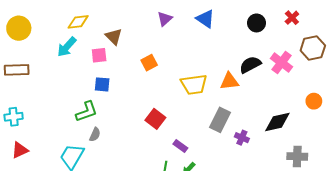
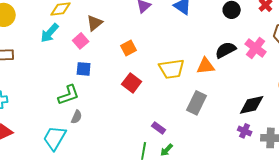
brown triangle: (114, 36) -> (95, 23), turned 36
pink square: (99, 55) -> (81, 41), turned -35
red square: (155, 119) -> (132, 83), moved
purple cross: (242, 138) -> (245, 131), moved

